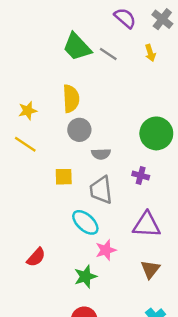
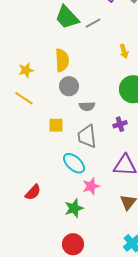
yellow arrow: (150, 53) -> (124, 51), moved
gray line: (108, 54) -> (93, 23), turned -63
purple cross: (141, 176) -> (120, 124), turned -32

